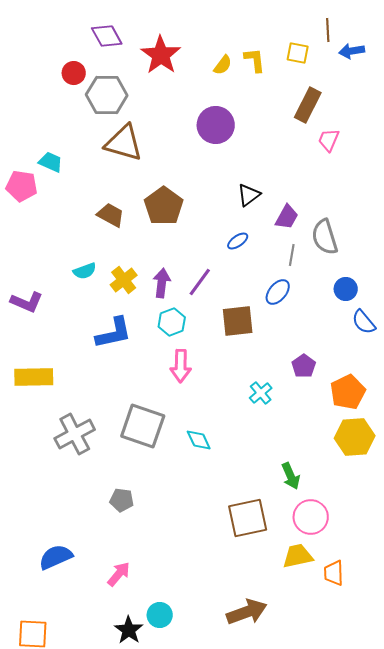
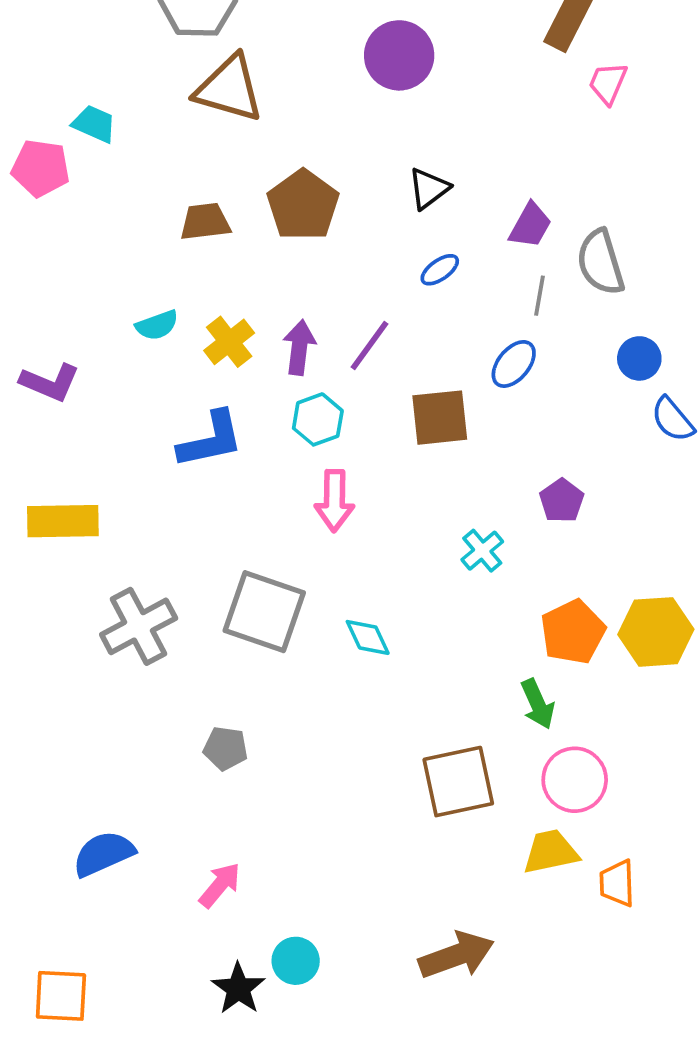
black triangle: (249, 195) -> (429, 188), moved
brown trapezoid: (111, 215) -> (205, 222), turned -36
orange pentagon: (348, 392) -> (573, 632), moved

